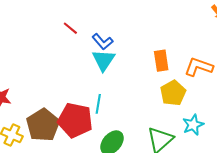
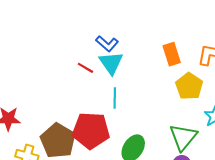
red line: (70, 28) -> (85, 68), moved
cyan line: (98, 104) -> (115, 98), moved

